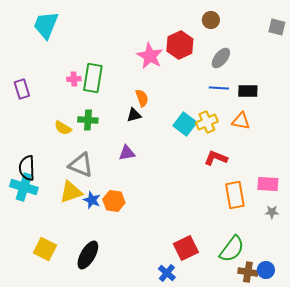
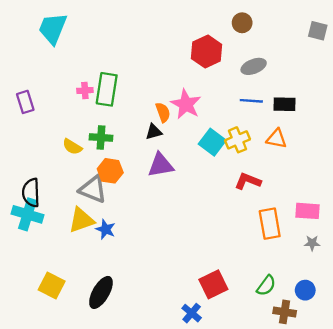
pink star: (150, 56) -> (186, 104), moved
gray ellipse: (221, 58) -> (254, 66), turned 30
purple triangle: (127, 153) -> (161, 165), moved, size x1.4
orange hexagon: (114, 201) -> (110, 171), moved
green semicircle: (232, 249) -> (266, 286), size x0.7
blue circle: (266, 270) -> (305, 290), moved

